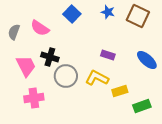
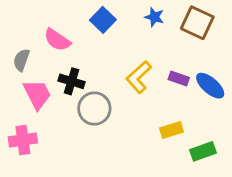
gray semicircle: (14, 32) -> (21, 60), moved
purple rectangle: (108, 55) -> (179, 78), moved
yellow L-shape: (97, 78) -> (139, 77), moved, turned -70
pink cross: (34, 98) -> (23, 140), moved

